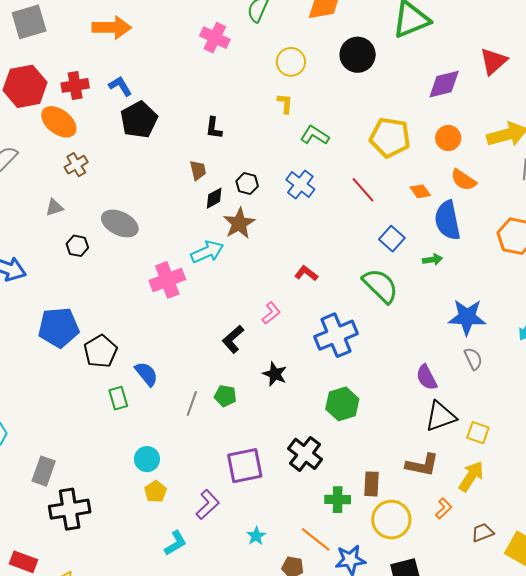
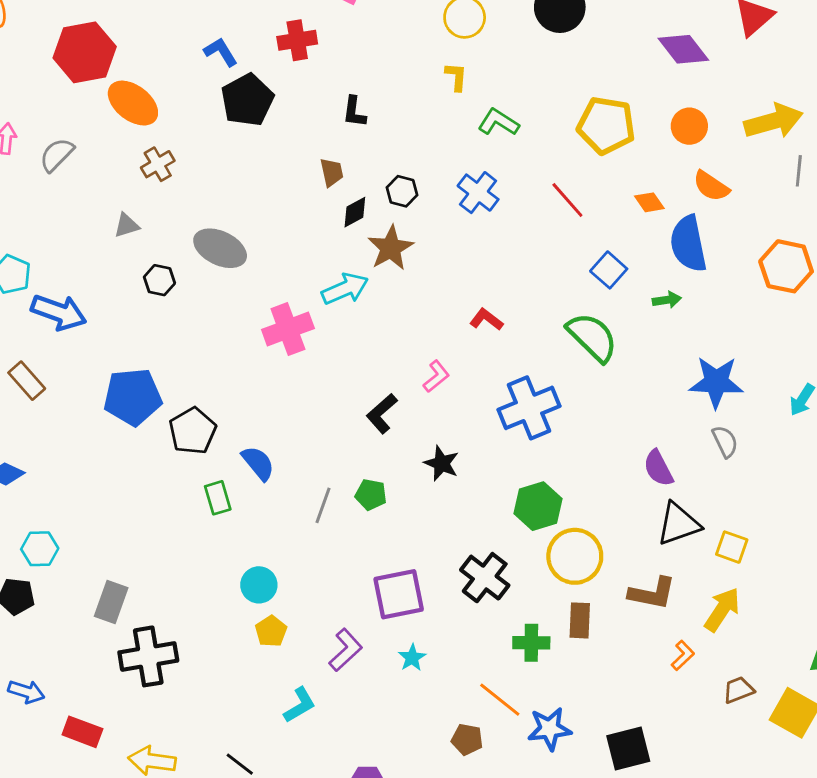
purple diamond: (444, 84) -> (683, 49), turned 66
red cross: (75, 85) -> (297, 40), moved
yellow circle: (391, 520) -> (575, 556), moved
cyan star: (256, 536) -> (412, 658), moved

